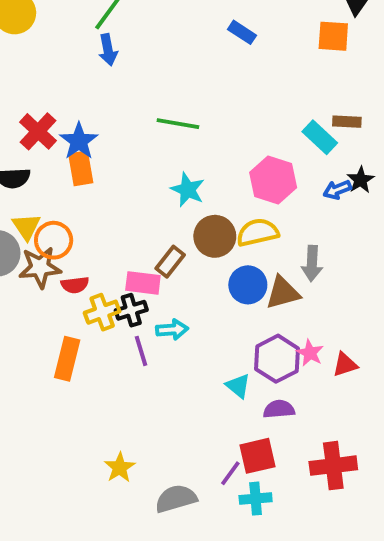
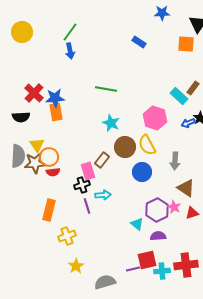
brown rectangle: (347, 122) -> (193, 88), turned -56
blue star: (79, 141) -> (55, 98), turned 30
yellow triangle: (26, 227) -> (37, 145), moved
yellow semicircle: (258, 232) -> (147, 145), turned -105
orange circle: (54, 240) -> (49, 157), moved
pink rectangle: (143, 283) -> (88, 171), turned 66
brown triangle: (283, 293) -> (186, 188), moved, turned 48
yellow cross: (102, 312) -> (67, 236), moved
purple line: (230, 473) -> (133, 269), turned 40
cyan cross: (256, 499) -> (162, 271), moved

